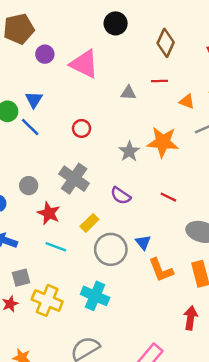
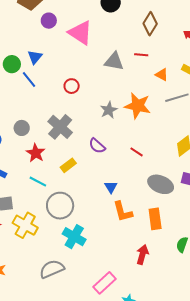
gray triangle: (128, 93) -> (114, 61), size x1.5
gray circle: (111, 249) -> (60, 206), moved
cyan cross: (95, 296) -> (74, 237), moved

